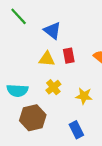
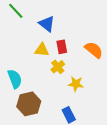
yellow cross: (53, 87) -> (58, 67), moved
cyan semicircle: (17, 90) -> (15, 79), turned -114

